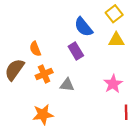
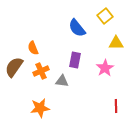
yellow triangle: (116, 40) -> (116, 43), moved
purple rectangle: (76, 51) -> (75, 60), moved, turned 42
pink star: (113, 84) -> (105, 68), moved

